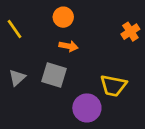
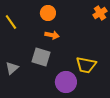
orange cross: (130, 32) -> (100, 13), moved
gray triangle: (17, 78) -> (12, 68), moved

